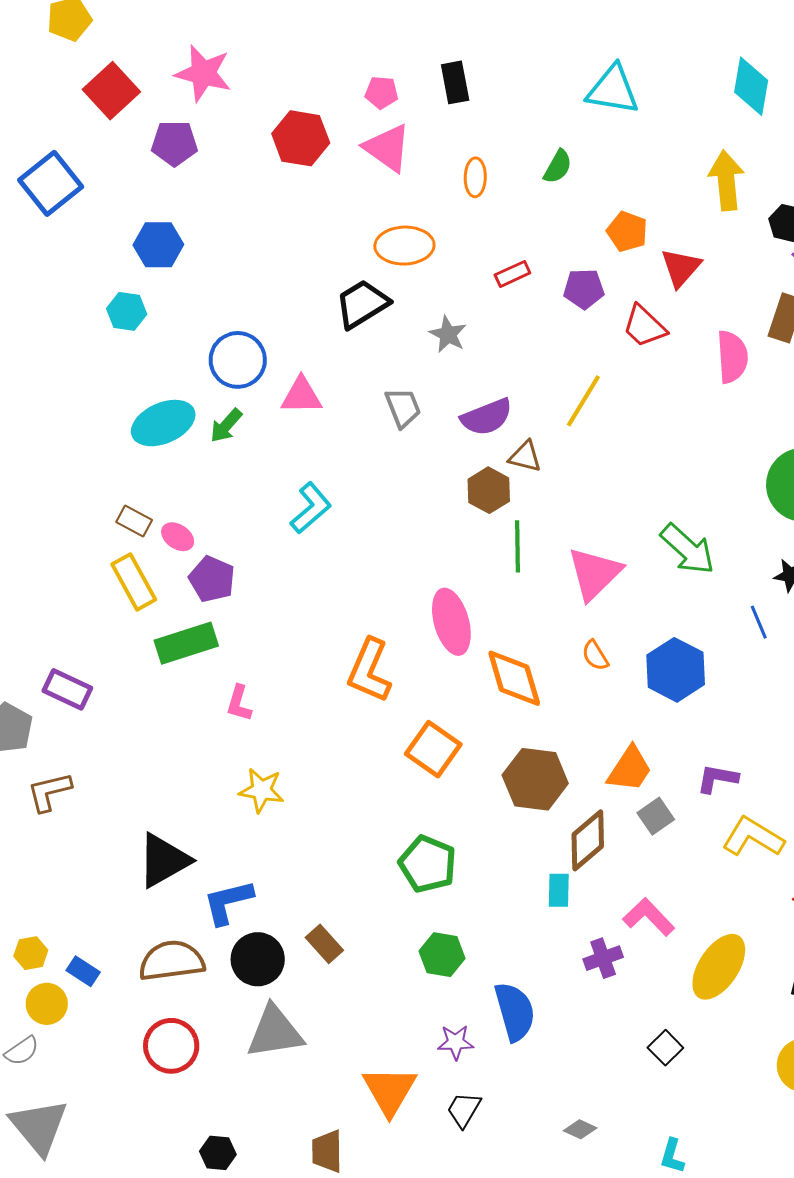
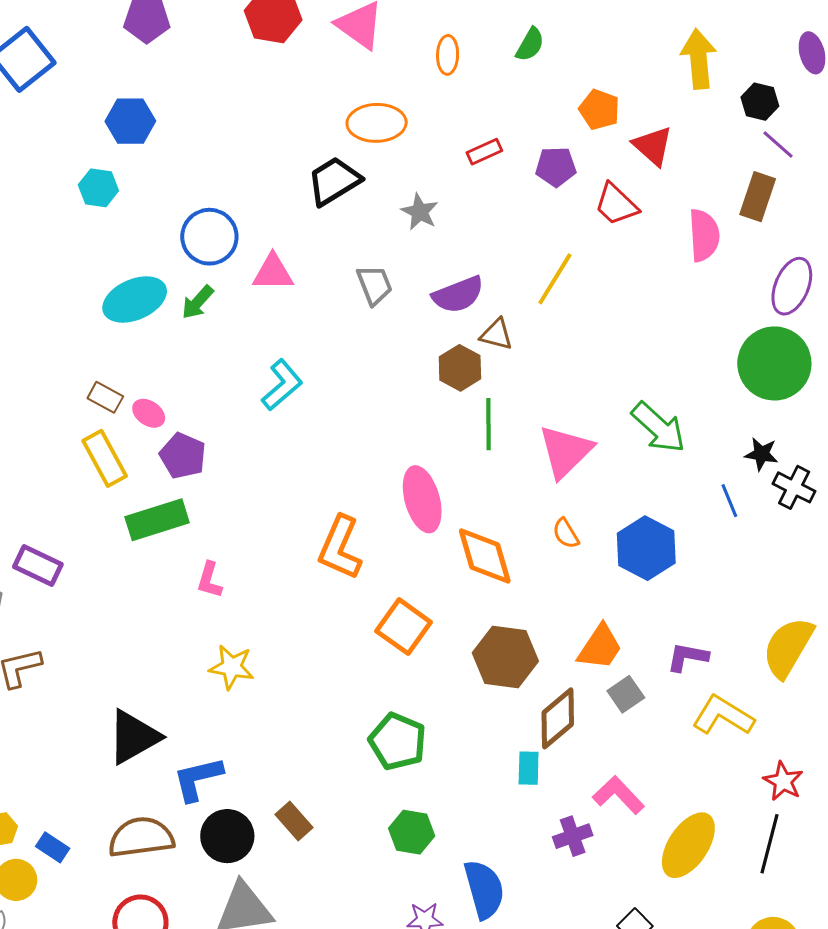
red triangle: (681, 268) -> (653, 146), turned -30

